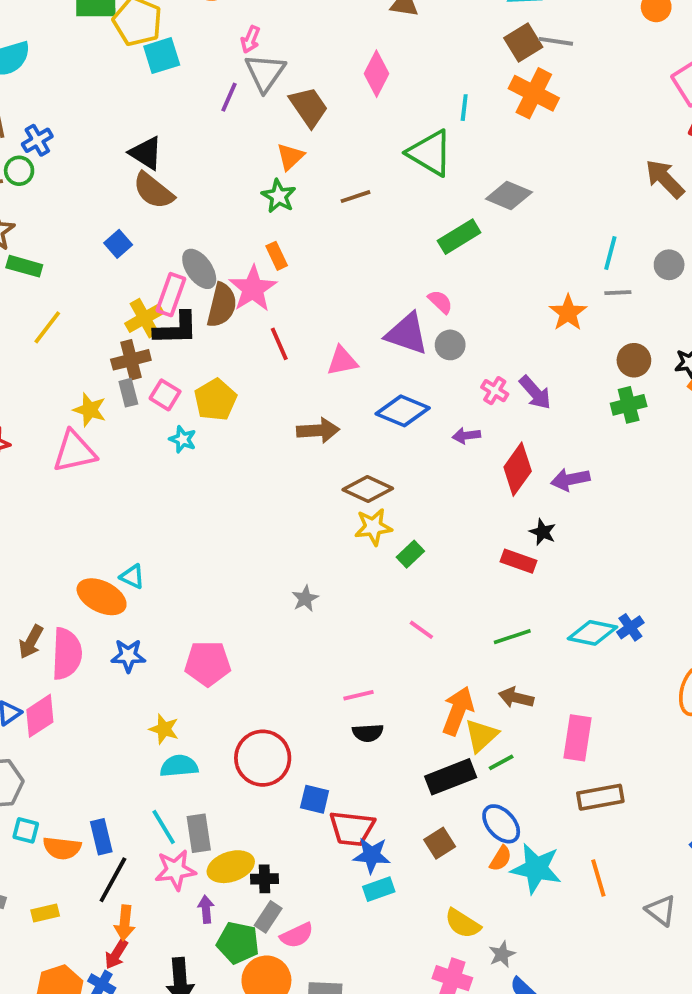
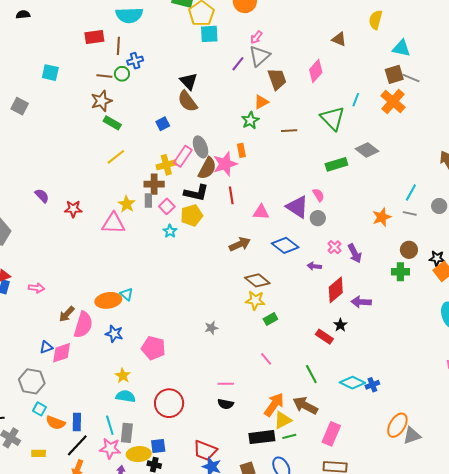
black L-shape: (176, 329) -> (196, 193), moved
brown arrow: (318, 430) -> (240, 244), turned -35
orange ellipse: (102, 597) -> (108, 300), turned -50
green line: (512, 637) -> (311, 374), turned 66
brown arrow: (516, 698) -> (305, 406), size x1.4
blue square: (315, 799) -> (158, 446), moved, turned -35

